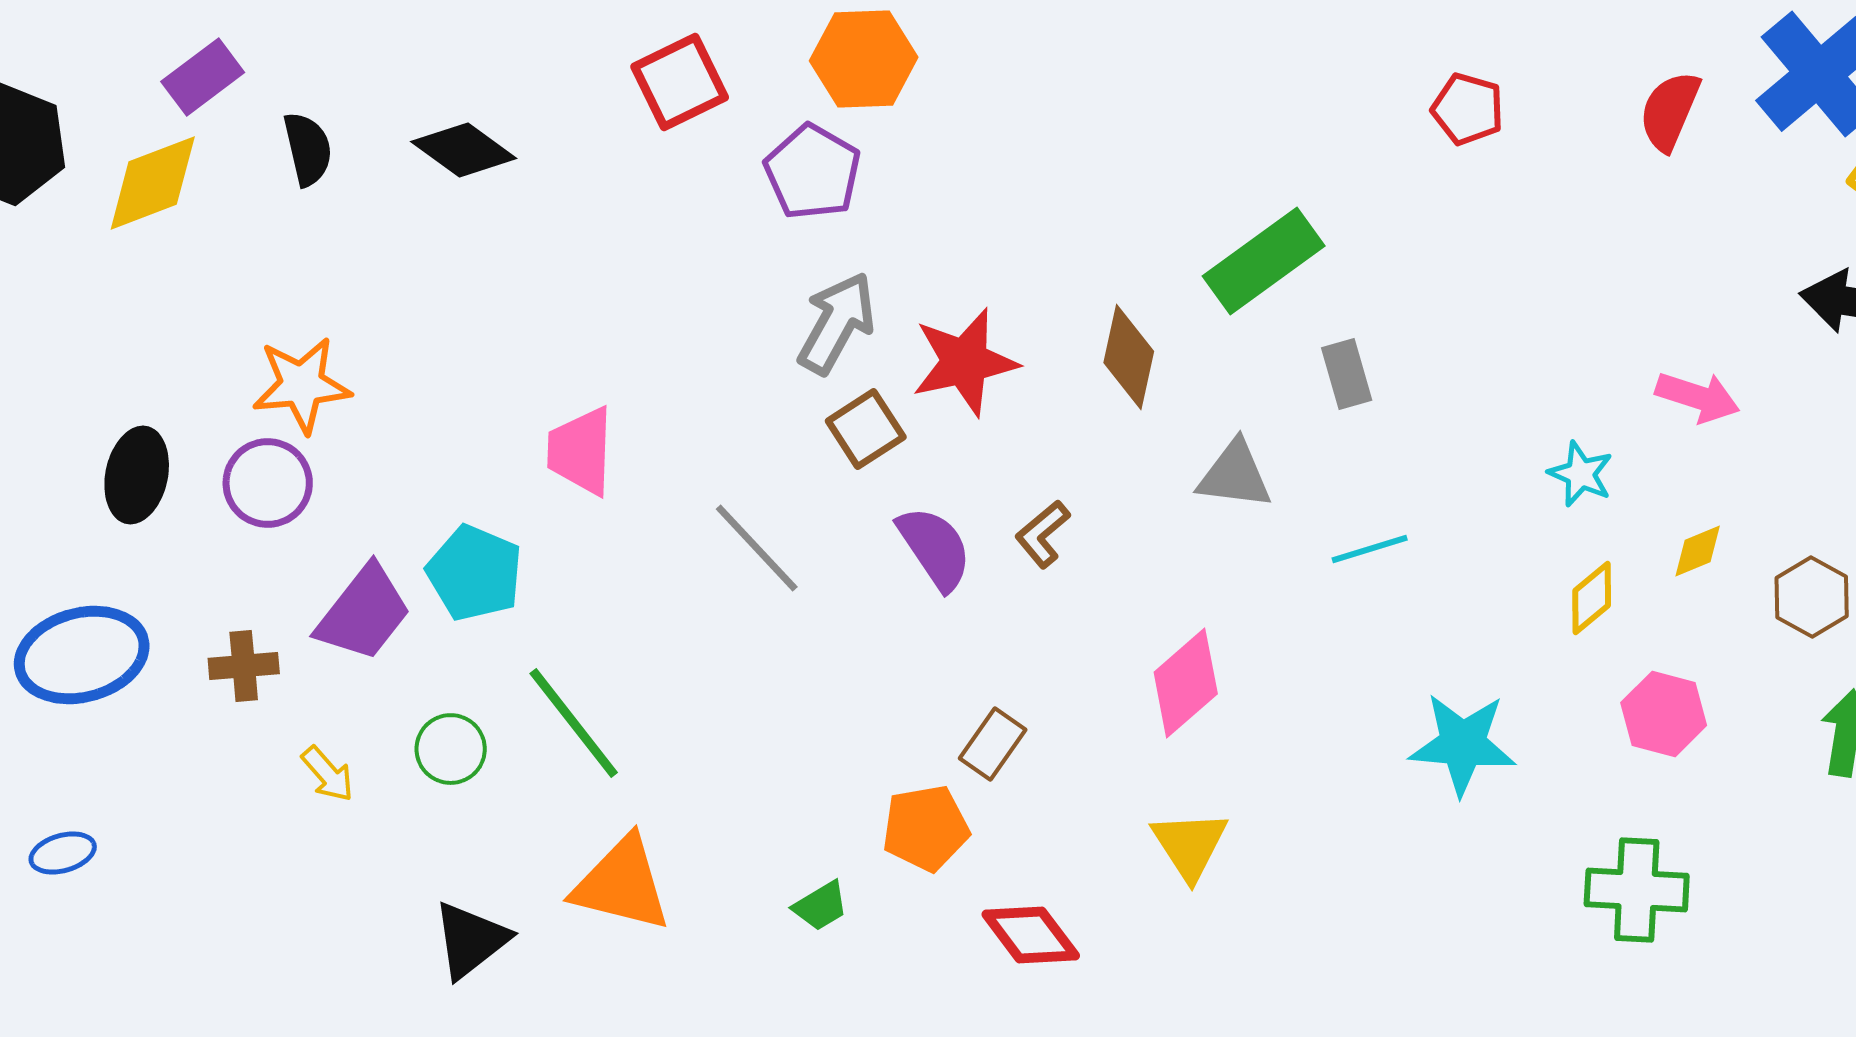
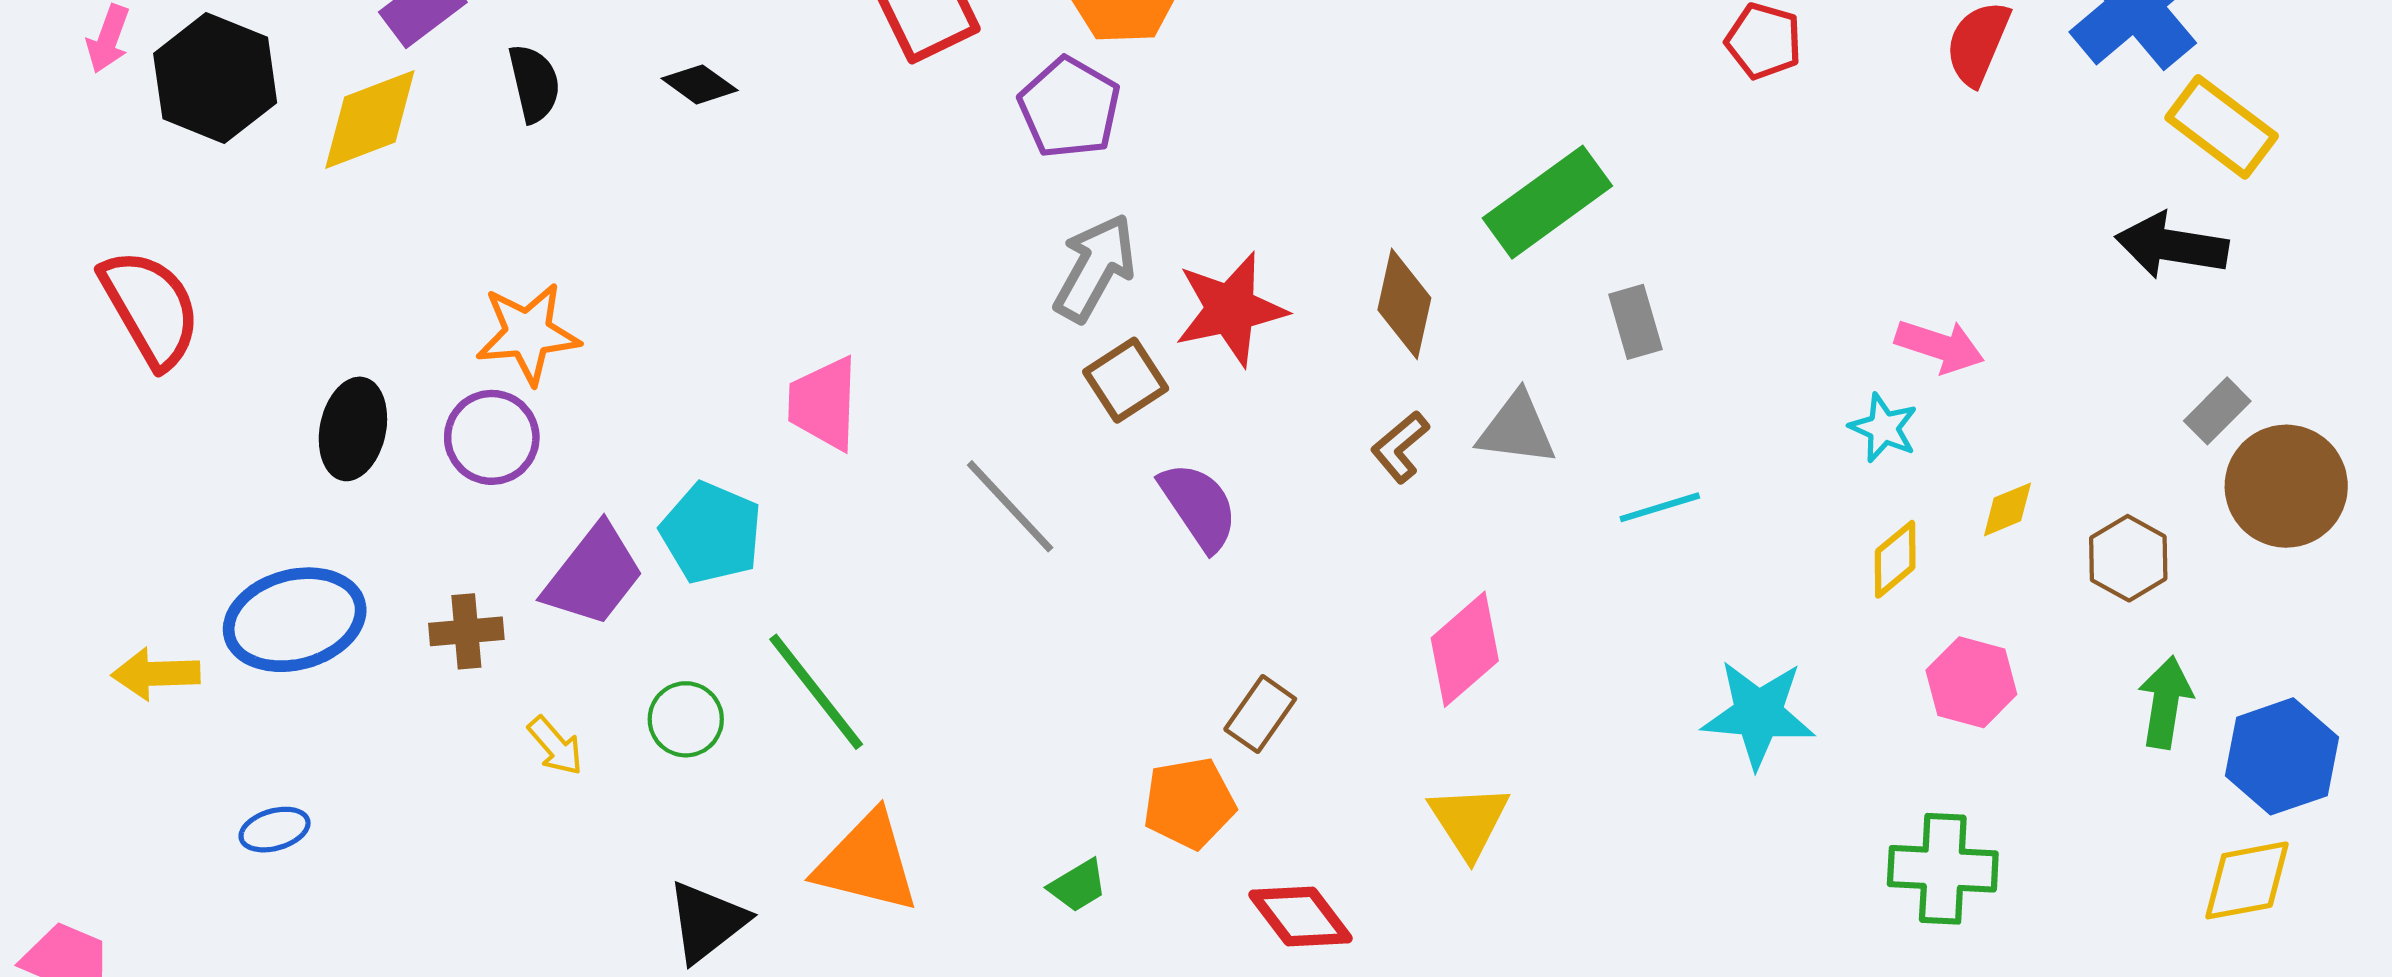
black diamond: (464, 150) -> (700, 84), size x0.7
pink arrow: (1698, 397) -> (1940, 346), moved
brown L-shape: (1043, 534) -> (1400, 447), moved

